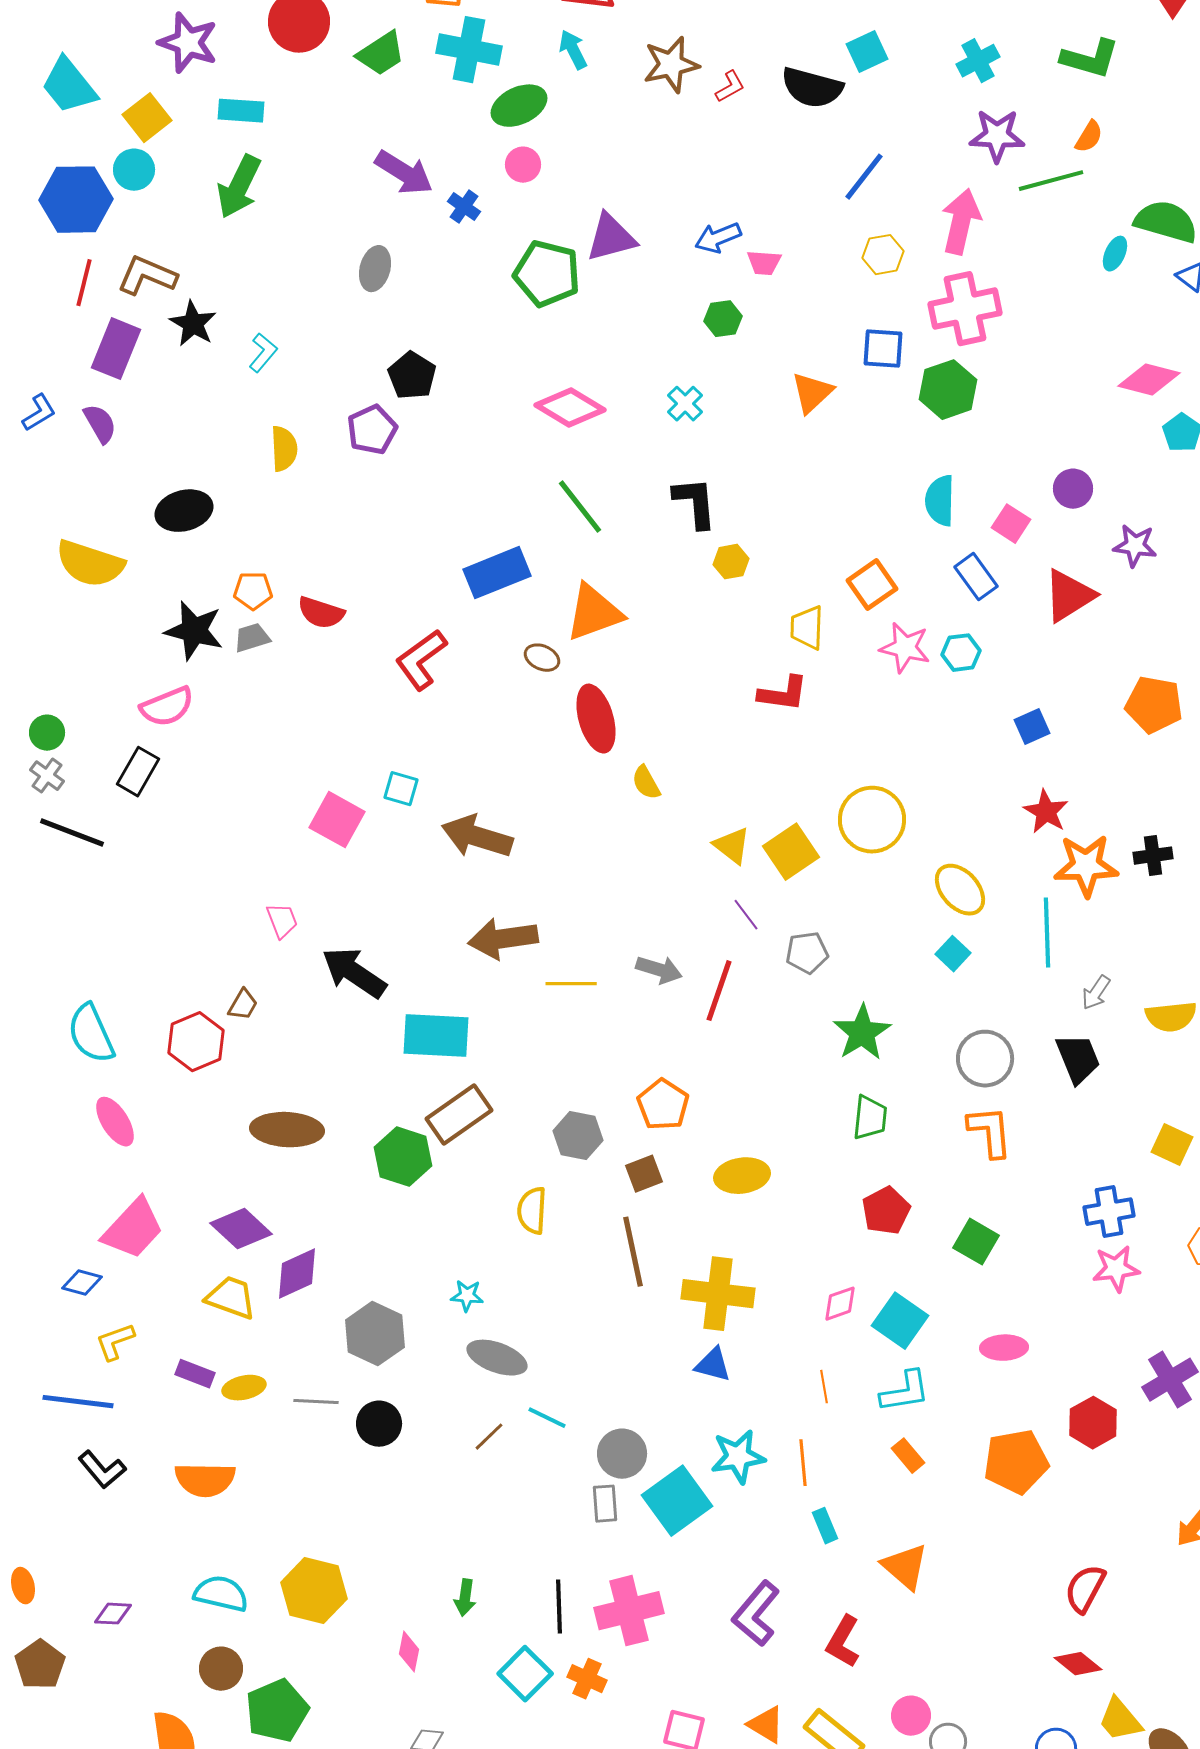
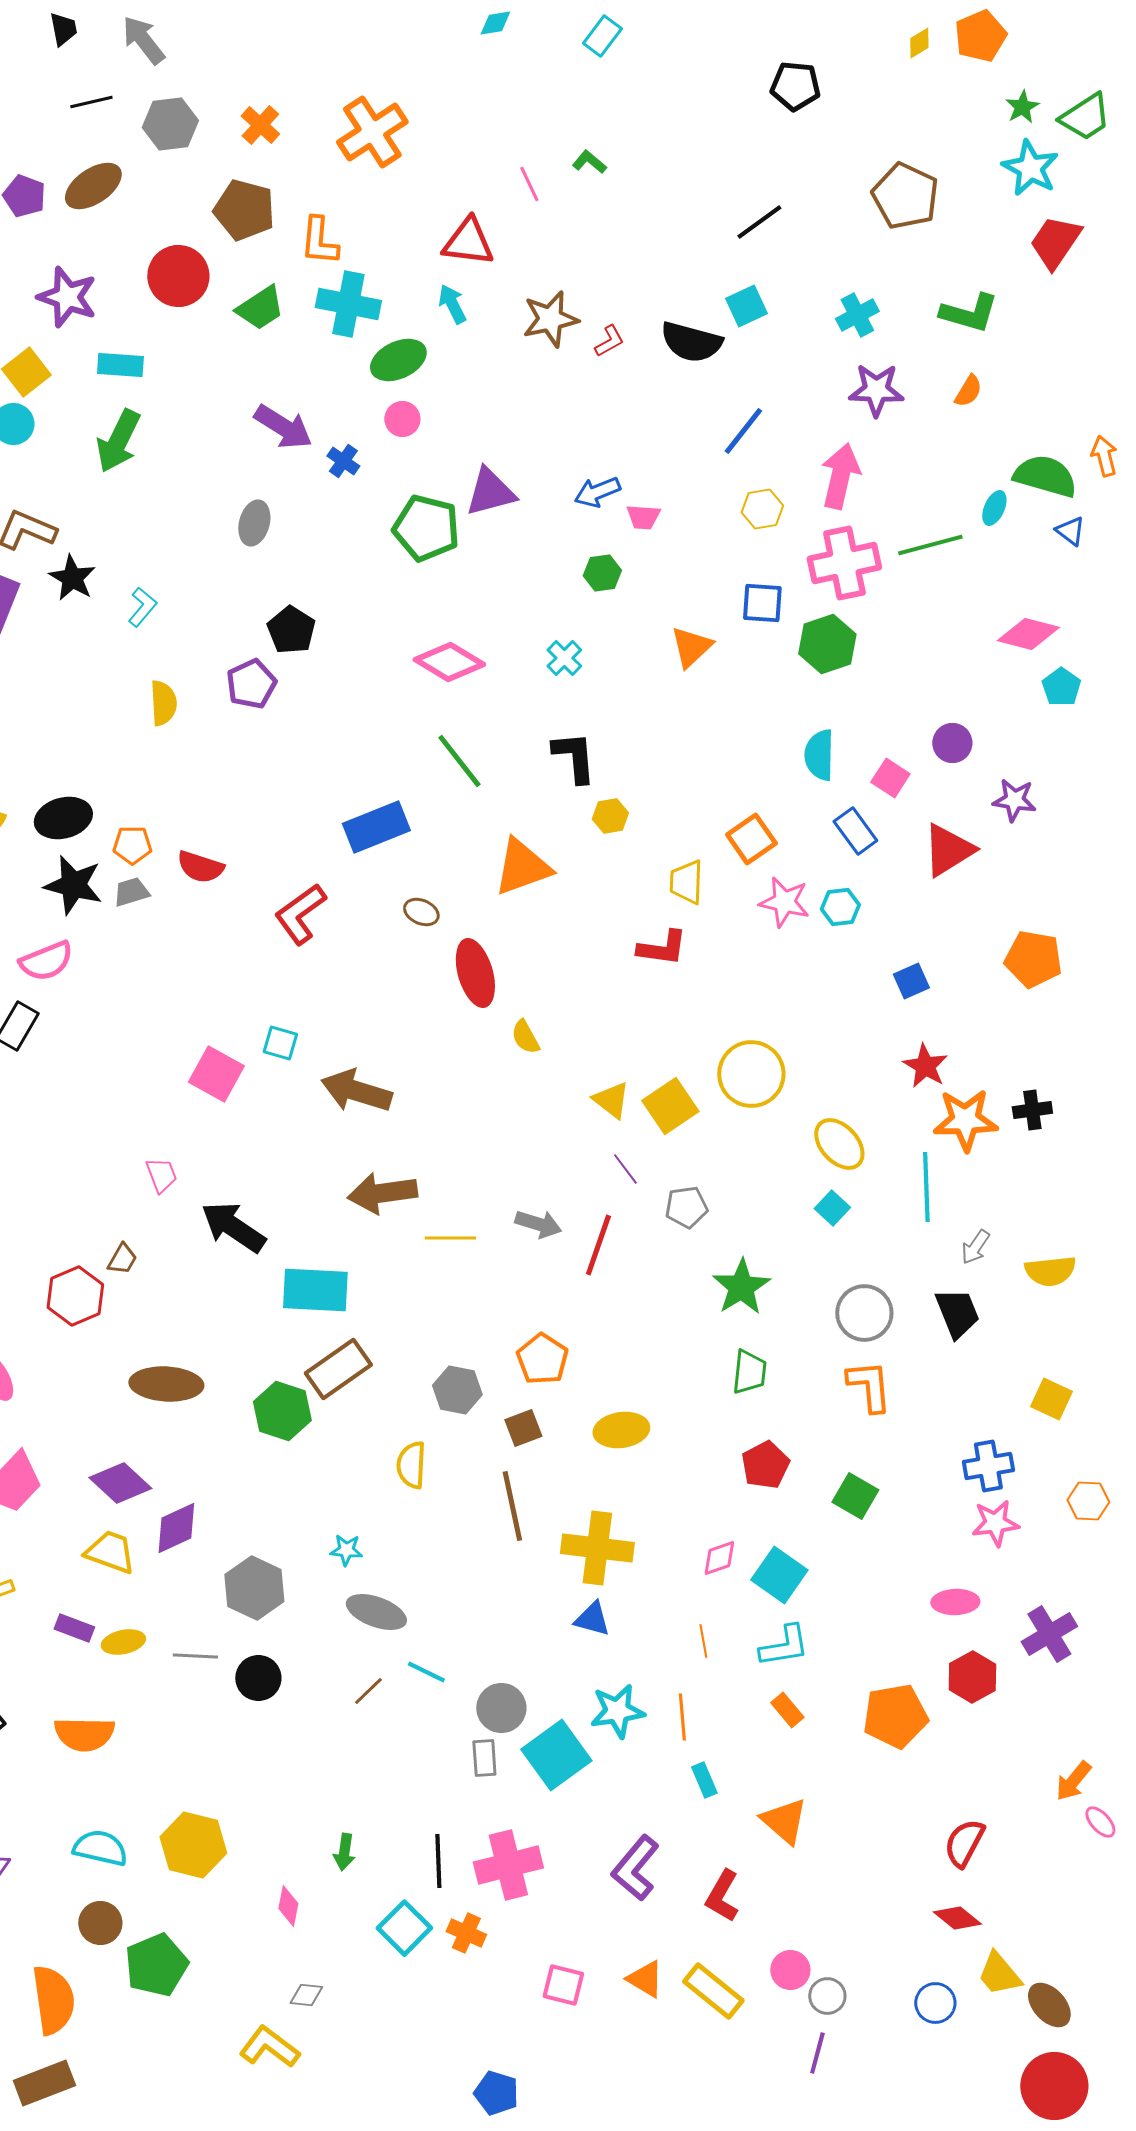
green line: (1051, 181) -> (930, 545), moved
black ellipse: (184, 511) -> (63, 818), moved
orange triangle: (594, 613) -> (522, 867), moved
pink ellipse: (1004, 1348) -> (955, 1602), moved

